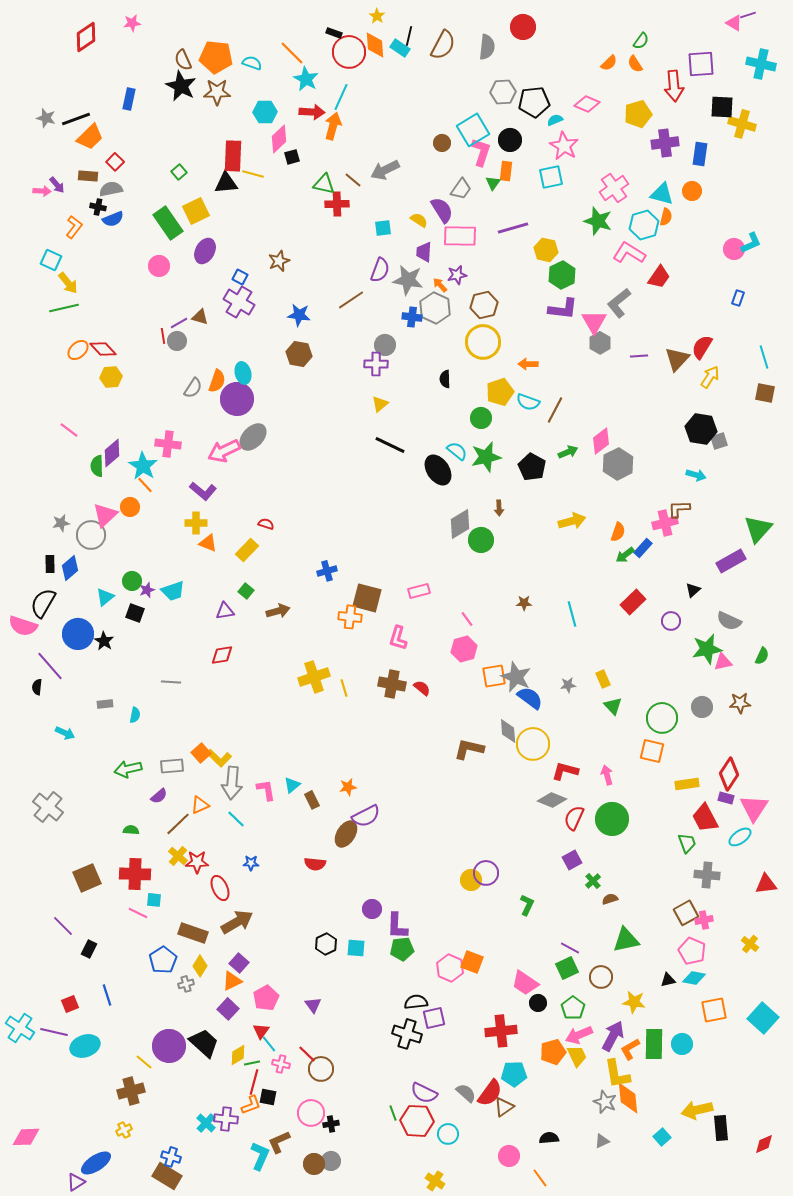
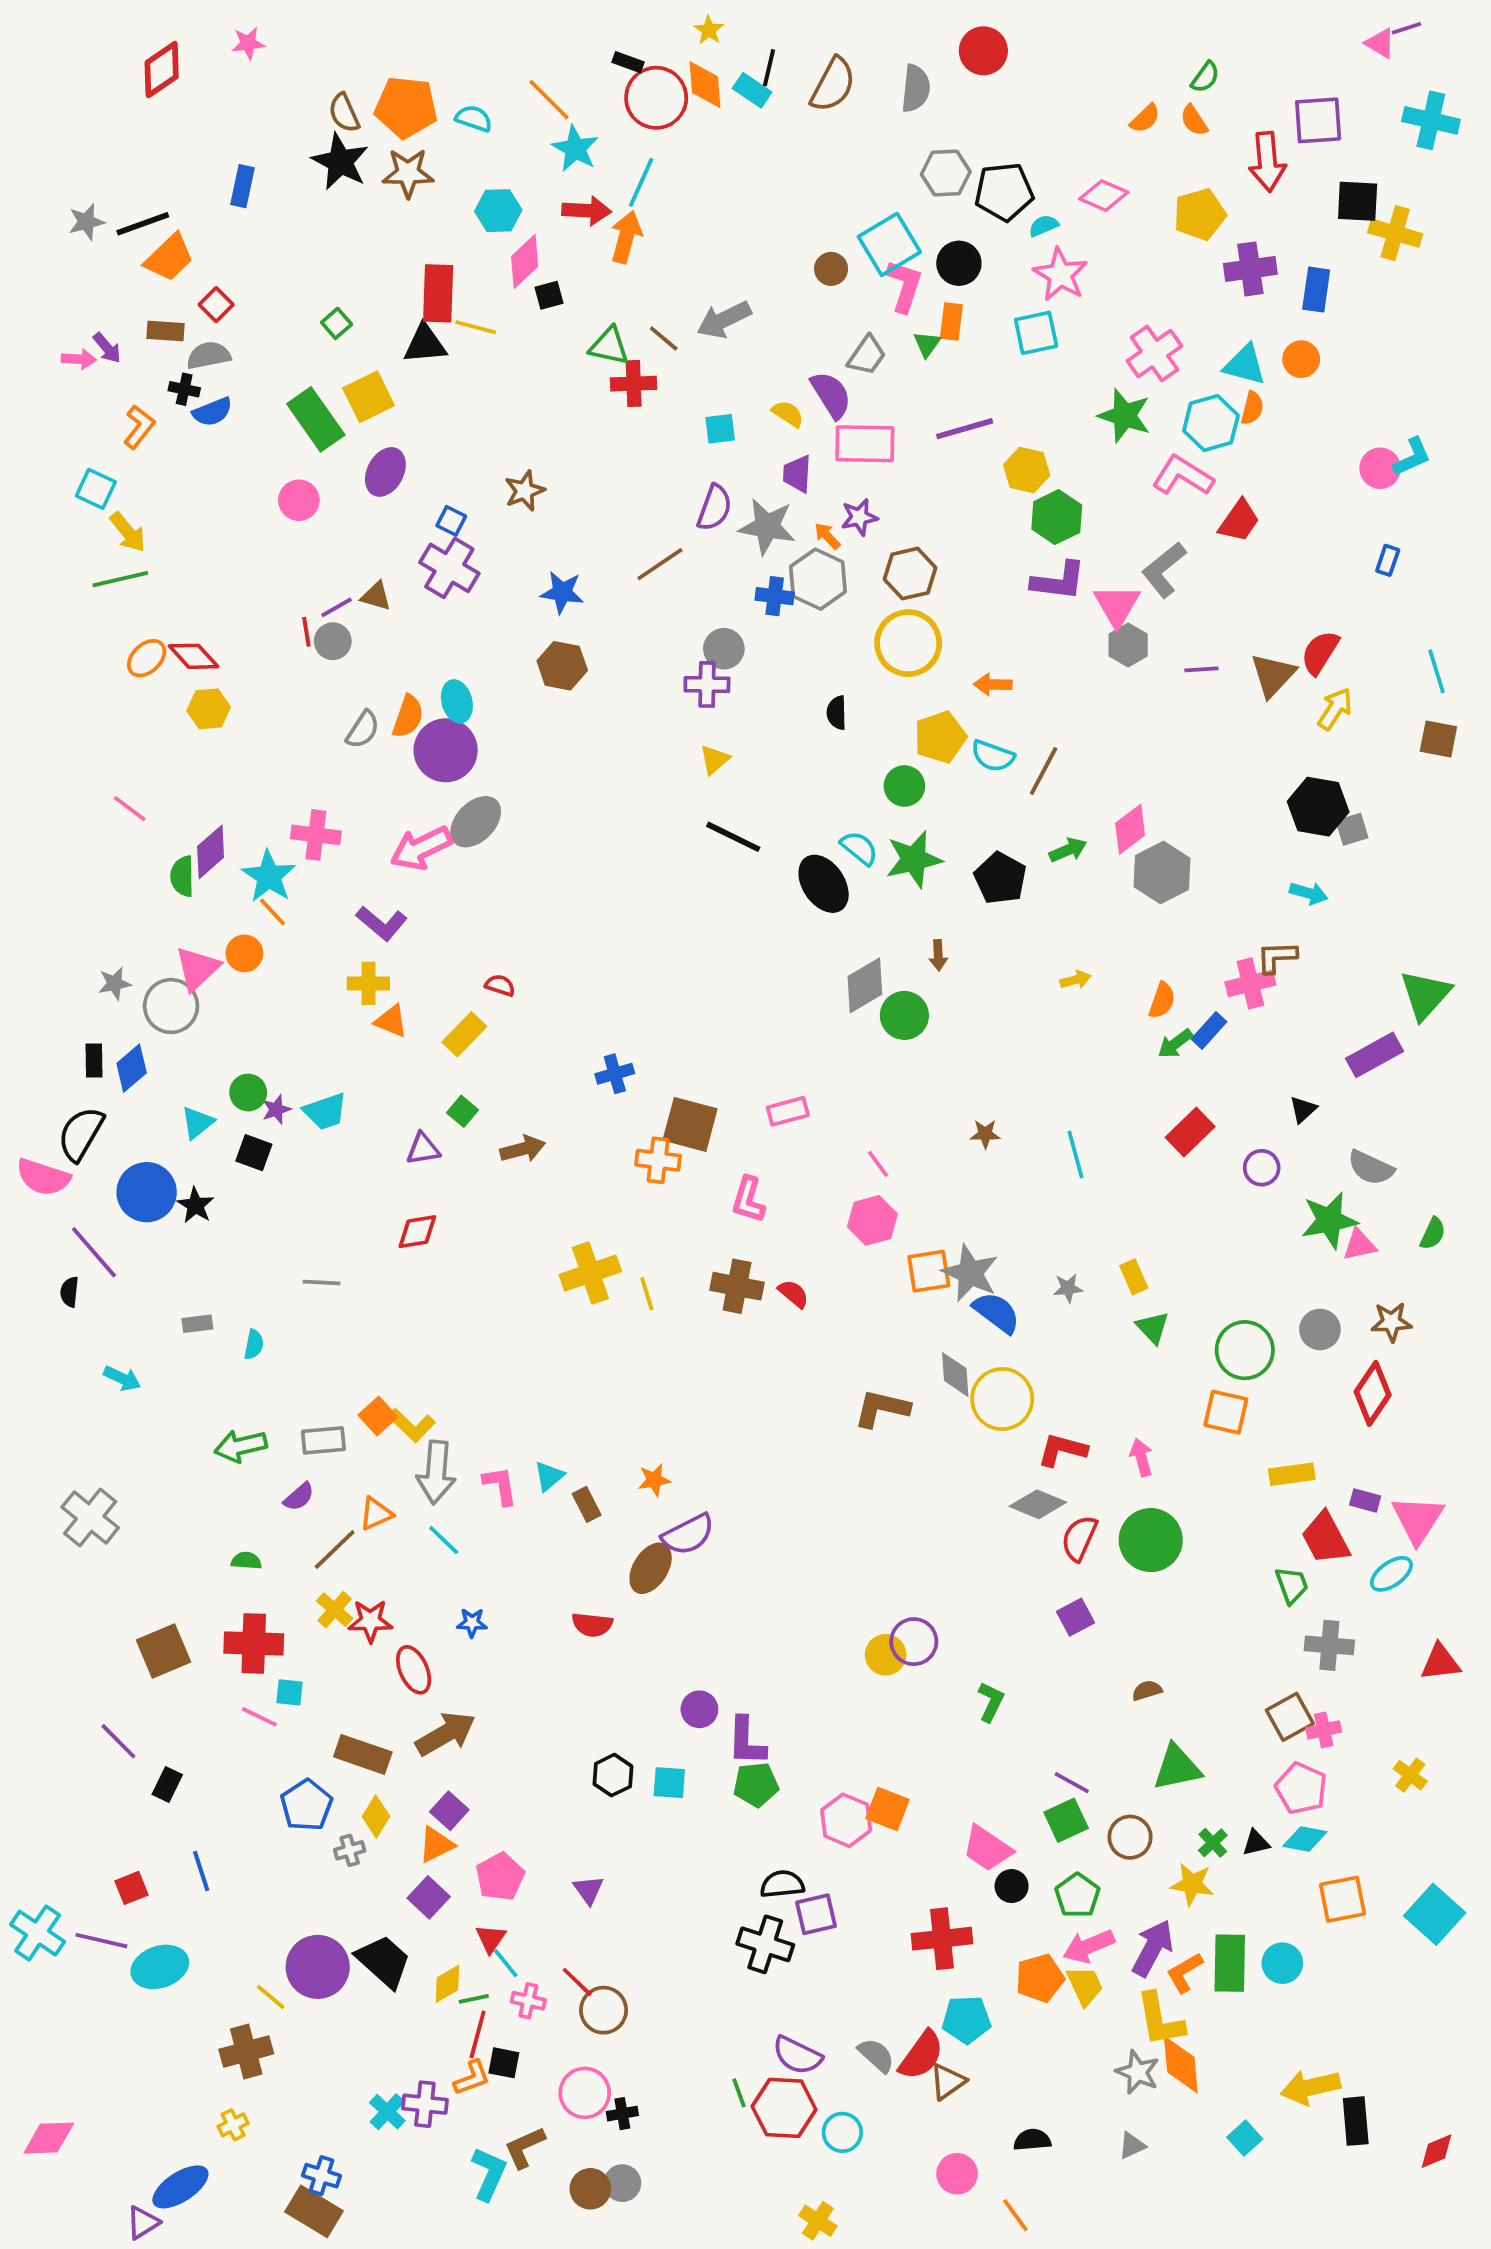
gray star: (46, 118) -> (86, 222), turned -30
yellow arrow: (572, 521) -> (1076, 980), size x0.6
red diamond: (729, 774) -> (1373, 1393), moved
green cross: (593, 881) -> (1213, 1843), moved

